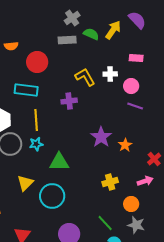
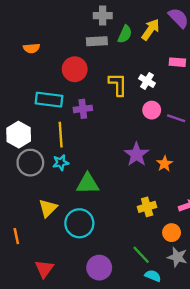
gray cross: (72, 18) -> (103, 16), turned 35
green semicircle: (91, 34) -> (125, 34), turned 91
red circle: (37, 62) -> (75, 69), moved
white cross: (110, 74) -> (147, 81), turned 32
yellow L-shape: (85, 77) -> (118, 84), turned 30
pink circle: (131, 86) -> (152, 110), moved
purple cross: (69, 101) -> (83, 109), moved

